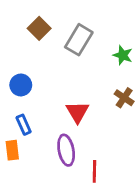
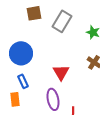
brown square: (39, 28) -> (34, 13), turned 35
blue circle: (21, 85) -> (21, 53), size x1.5

